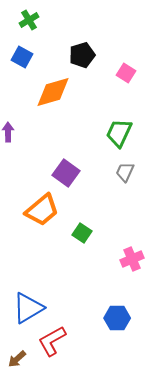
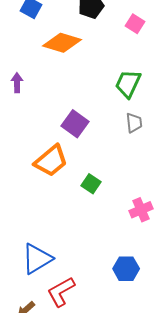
orange diamond: (53, 92) -> (62, 43), turned 33
gray trapezoid: (125, 172) -> (134, 123), turned 150

